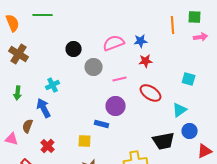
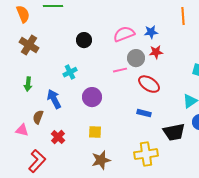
gray circle: (94, 67) -> (136, 58), moved
pink line: (120, 79) -> (120, 70), moved
cyan cross: (53, 85) -> (70, 72), moved
red ellipse: (151, 93) -> (149, 84), moved
purple circle: (116, 106) -> (92, 97), moved
blue rectangle: (102, 124) -> (144, 113), moved

